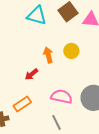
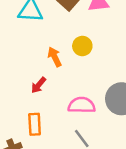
orange rectangle: (22, 104) -> (35, 124), turned -48

